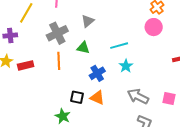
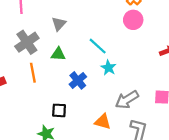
cyan line: (119, 46) -> (98, 46), turned 66
gray arrow: (138, 96) -> (127, 100), turned -50
orange triangle: (97, 98) -> (103, 122), moved

